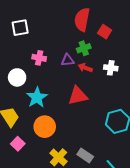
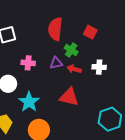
red semicircle: (82, 20) -> (55, 29), moved
green cross: (84, 48) -> (71, 50), turned -32
red triangle: (78, 96) -> (69, 97), turned 30

